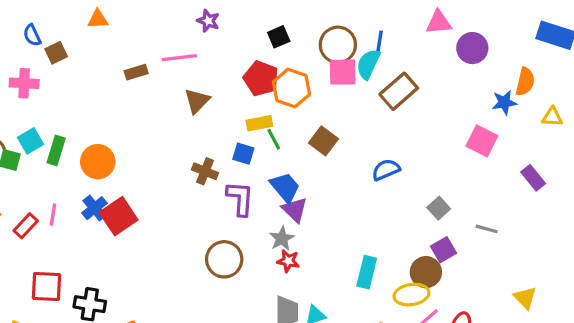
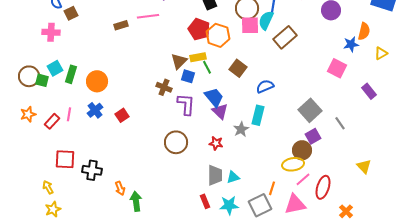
brown triangle: (197, 101) -> (179, 61), moved
yellow triangle: (552, 117) -> (381, 53), turned -32
blue semicircle: (386, 170) -> (265, 86), moved
gray square: (439, 208) -> (310, 110), size x1.6
red square: (119, 216) -> (122, 115), moved, size x0.6
gray line: (487, 229) -> (340, 123), turned 40
gray star: (282, 239) -> (241, 129), moved
cyan rectangle: (367, 272) -> (258, 115), moved

